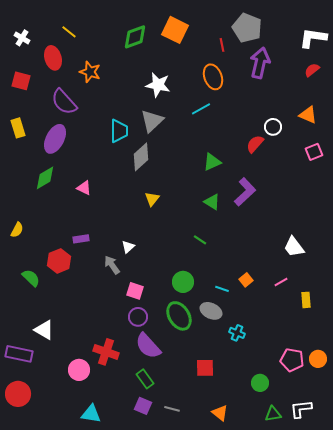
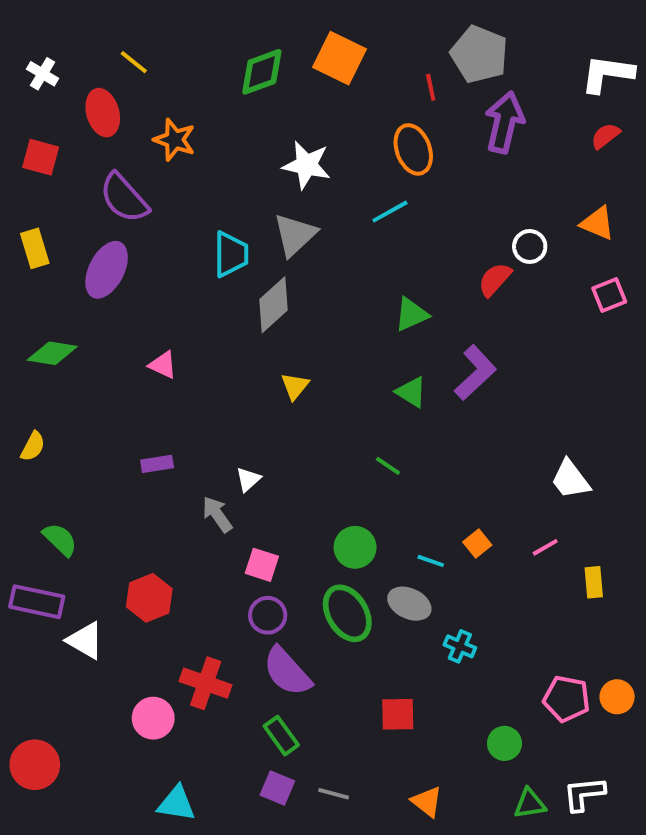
green diamond: (45, 178) -> (52, 353), moved, turned 40
red hexagon: (59, 261) -> (149, 598), moved
purple rectangle: (19, 354) -> (37, 602), moved

